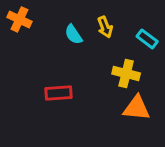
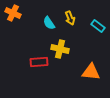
yellow cross: (126, 74) -> (60, 49), moved

